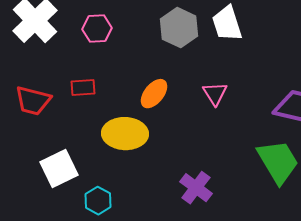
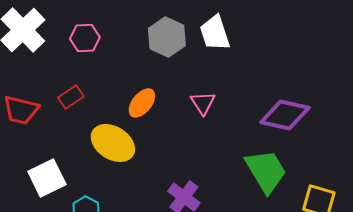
red rectangle: (83, 88) -> (71, 97), turned -30
yellow ellipse: (125, 134) -> (113, 143), turned 30

